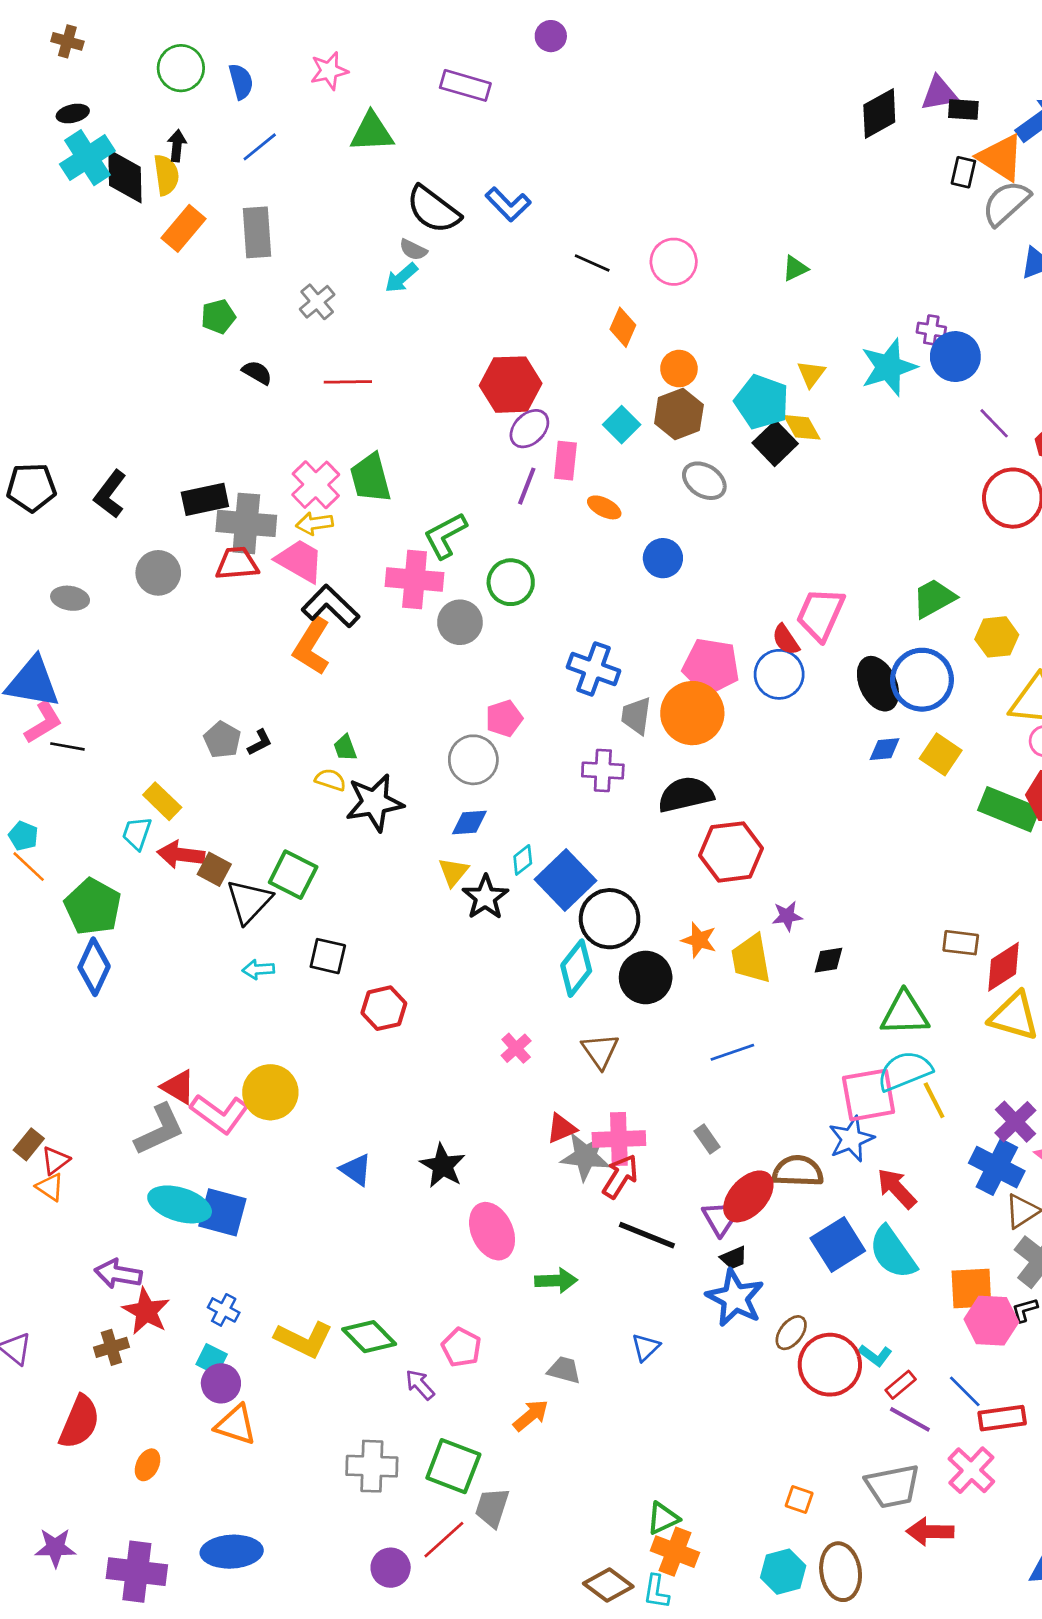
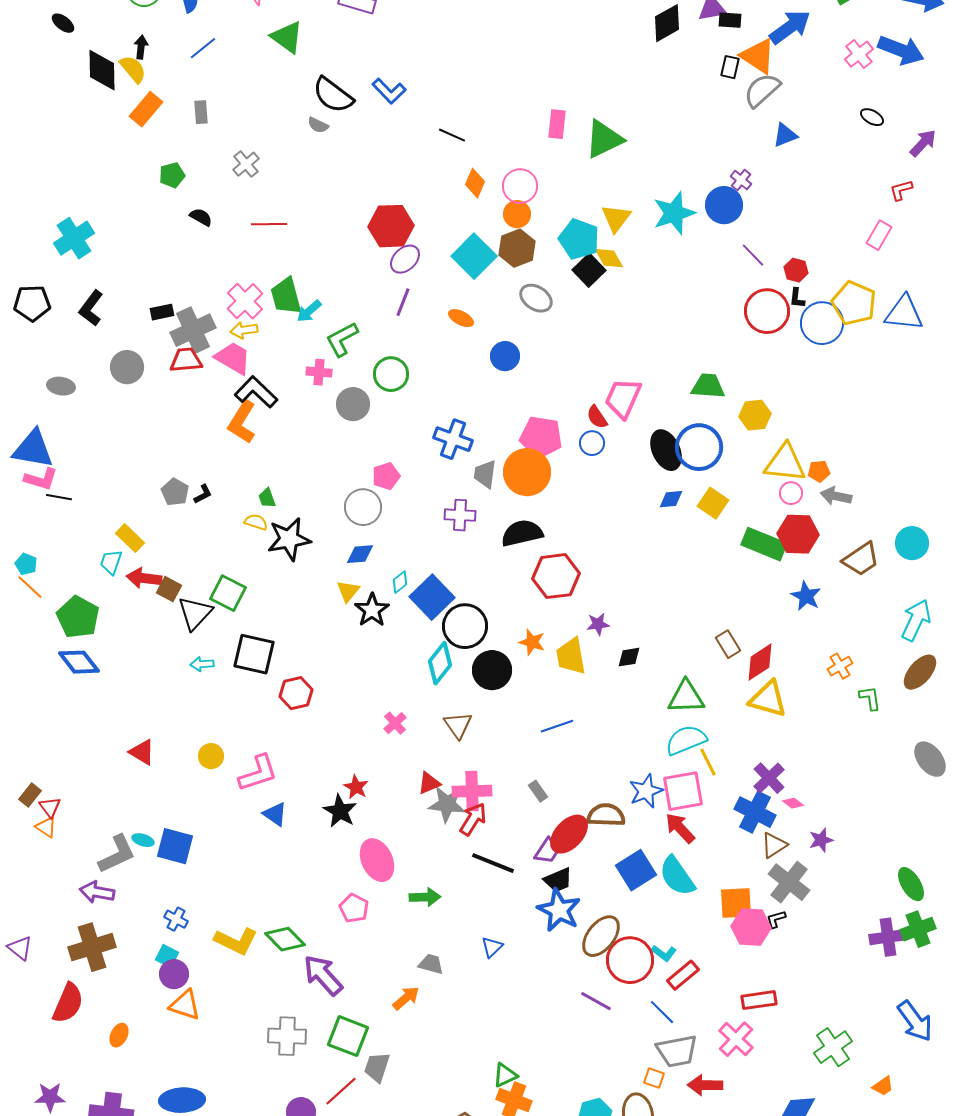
black ellipse: (73, 114) -> (63, 23), turned 50
green triangle: (372, 132) -> (287, 37), turned 39
cyan cross: (87, 158) -> (74, 238), moved
yellow semicircle: (166, 175) -> (133, 69), turned -32
gray rectangle: (257, 232) -> (201, 112), size x0.6
pink circle: (674, 262) -> (520, 186), moved
green triangle: (795, 268) -> (604, 139), size x2.0
cyan arrow: (401, 278) -> (309, 311), moved
purple cross: (931, 330) -> (741, 180), moved, turned 30
yellow triangle: (811, 374) -> (616, 218), size x1.4
cyan square: (622, 425) -> (474, 256), size x1.6
pink rectangle: (565, 461) -> (557, 124), moved
black rectangle: (205, 499) -> (162, 312), size x0.7
gray cross: (246, 523) -> (193, 330), turned -30
pink cross: (415, 580) -> (319, 372), size x0.6
green trapezoid: (934, 598) -> (708, 386), turned 33
blue circle: (779, 674) -> (592, 443), size x0.7
pink L-shape: (43, 722) -> (41, 479), turned 48
brown rectangle: (961, 943) -> (728, 644), turned 52
black square: (328, 956) -> (254, 654), size x1.5
blue diamond: (94, 967) -> (79, 662), turned -63
yellow circle: (270, 1092) -> (211, 756), size x0.6
pink square: (869, 1095) -> (683, 791), moved
pink L-shape: (220, 1114) -> (258, 773), moved, turned -54
gray L-shape: (160, 1130) -> (117, 854), moved
red triangle: (55, 1160) -> (50, 807), turned -30
cyan ellipse: (180, 1204) -> (143, 840), size x0.5
purple trapezoid: (719, 1219) -> (547, 851), turned 64
black trapezoid: (734, 1258) -> (558, 880), size x1.4
red star: (146, 1311) -> (356, 787), moved, size x0.7
brown ellipse: (791, 1333) -> (601, 936), size x1.6
brown cross: (111, 1347) -> (92, 947), size x1.8
pink pentagon: (461, 1347) -> (354, 908), moved
purple arrow: (420, 1385) -> (323, 975), size x1.8
red rectangle: (901, 1385) -> (683, 975), size x1.4
blue line: (965, 1391) -> (662, 1012), moved
purple line: (910, 1419) -> (596, 1001), moved
orange square: (799, 1500) -> (654, 1078), moved

